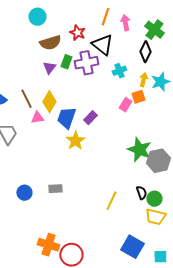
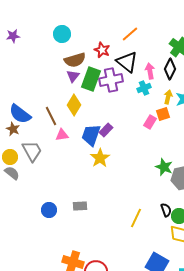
orange line: (105, 17) -> (130, 34), turned 30
pink arrow: (125, 23) -> (150, 71), moved
green rectangle: (66, 62) -> (91, 79), size x1.6
purple triangle: (49, 68) -> (73, 76), moved
yellow diamond: (49, 102) -> (74, 105), moved
purple rectangle: (90, 118) -> (106, 130), moved
green star: (139, 150) -> (164, 167), size x0.7

